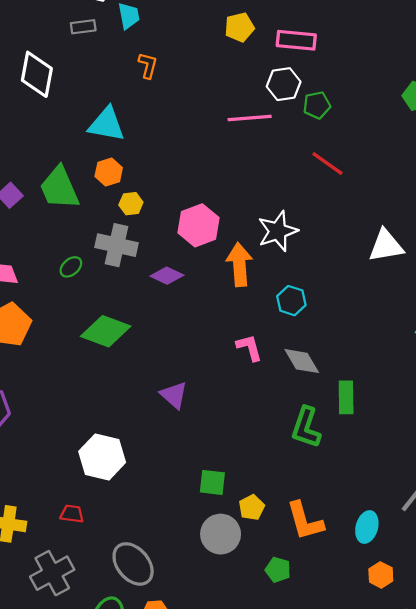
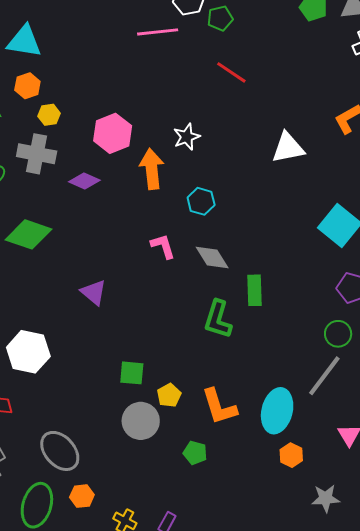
white star: (278, 231) -> (187, 137), size x0.7
cyan ellipse: (367, 527) -> (277, 411), size x1.5

